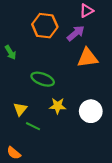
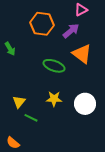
orange triangle: (88, 58) -> (82, 54), turned 45
green ellipse: (43, 79) -> (54, 66), moved

